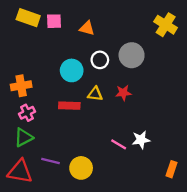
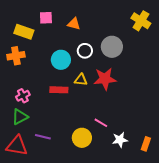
yellow rectangle: (28, 18) -> (24, 32), moved
orange cross: (21, 86) -> (16, 56), moved
red star: (123, 93) -> (105, 79), size x1.6
white star: (141, 140) -> (120, 140), moved
yellow circle: (81, 168) -> (82, 138), moved

